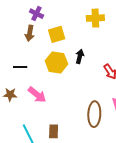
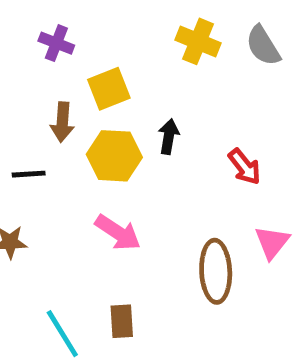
yellow cross: (95, 18) -> (198, 41), turned 30
brown arrow: (30, 33) -> (62, 122), moved
pink arrow: (37, 95) -> (118, 233), moved

